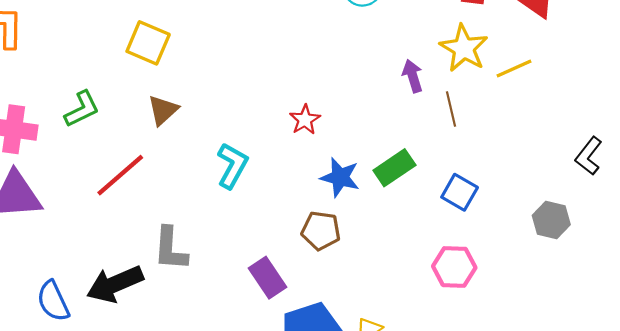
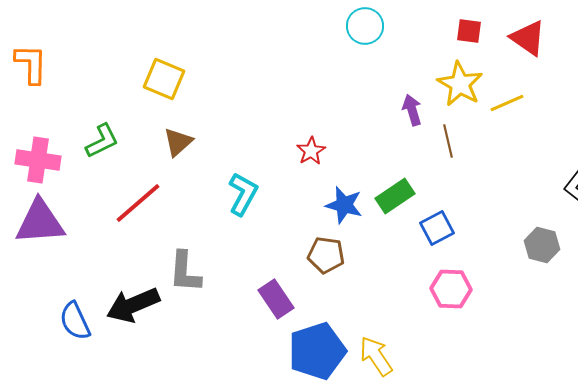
blue square: (460, 192) -> (437, 228), moved, turned 32

